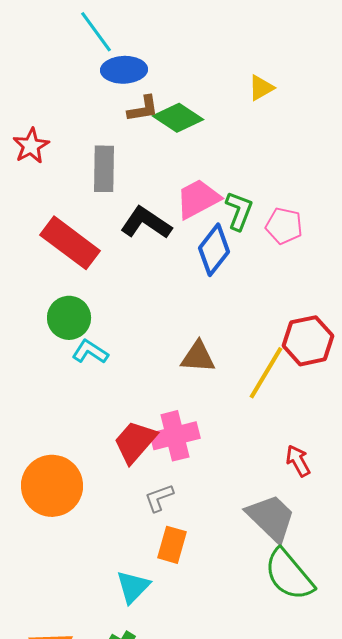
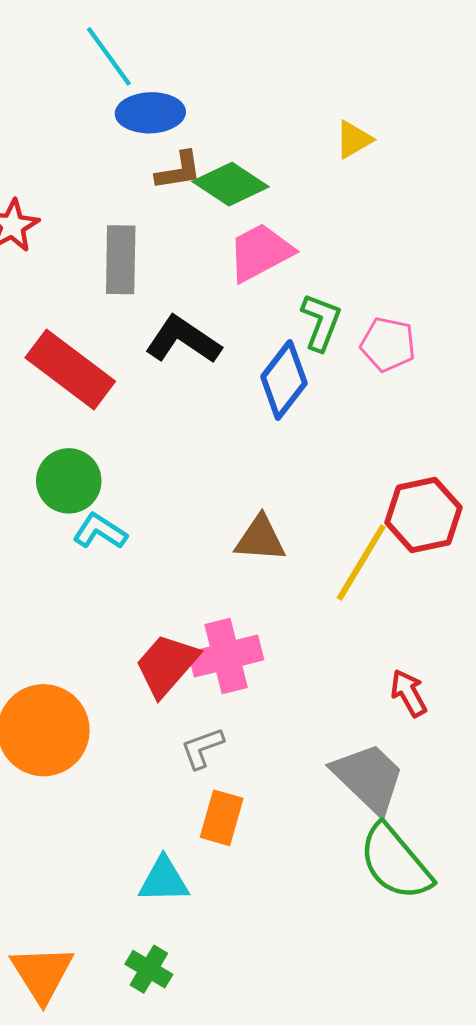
pink trapezoid: (198, 199) -> (260, 252), moved
cyan triangle: (133, 587) -> (164, 880), turned 45

